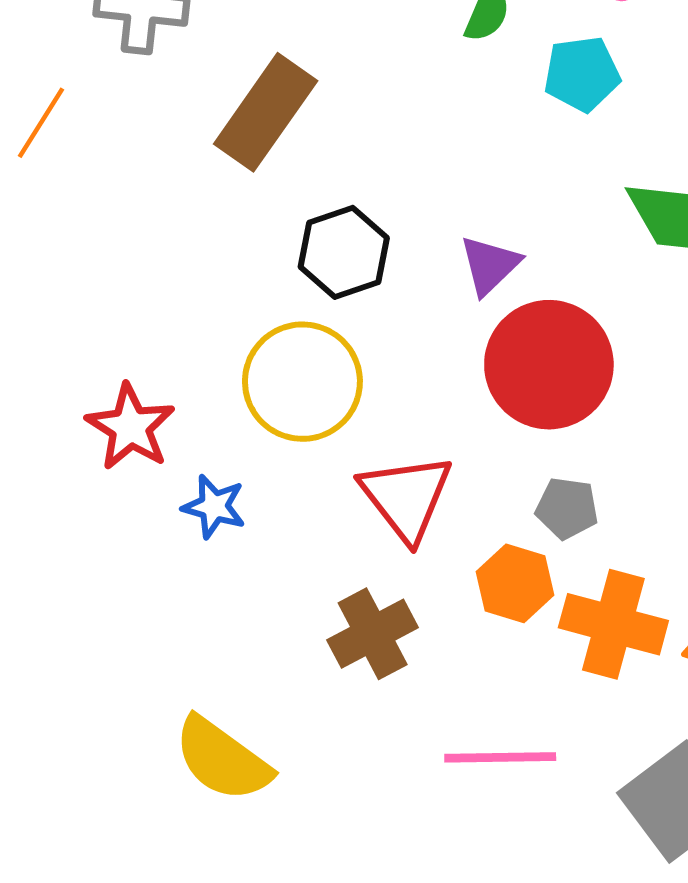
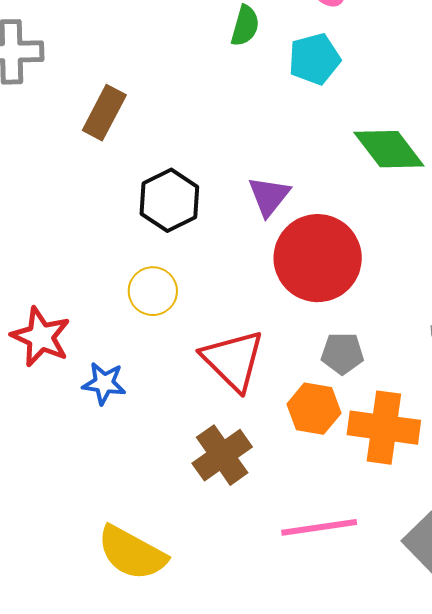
brown rectangle: (266, 112) -> (104, 113), size x0.7
yellow circle: (302, 382) -> (153, 291), size x0.6

